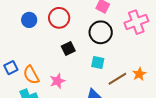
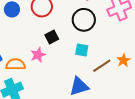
orange semicircle: (31, 75) -> (15, 64), turned 120
pink star: (57, 81) -> (38, 55), moved

